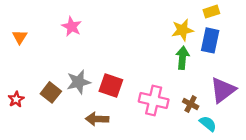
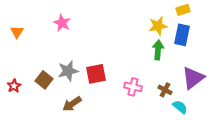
red square: (111, 85) -> (96, 74), turned -30
pink cross: (154, 100) -> (133, 87), size x0.7
brown arrow: (97, 119) -> (72, 104), moved, turned -36

